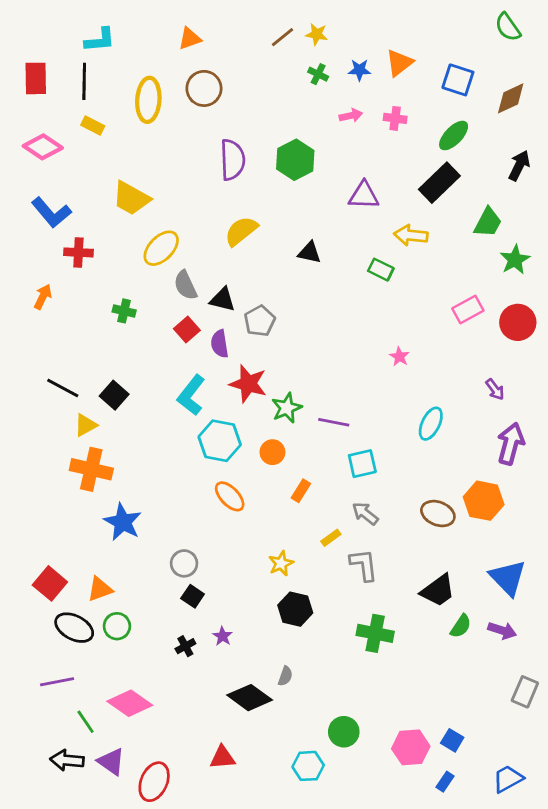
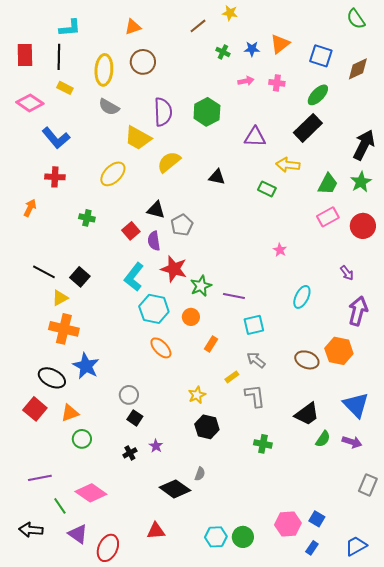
yellow star: (317, 34) -> (230, 13), moved
black arrow: (519, 165) -> (364, 145), moved, size x1.4
yellow trapezoid: (131, 198) -> (138, 138), moved
blue L-shape: (51, 213) -> (56, 138), moved
green trapezoid: (488, 223) -> (328, 184), moved
gray semicircle: (185, 285) -> (109, 107), moved, turned -35
black ellipse: (74, 628) -> (52, 378), moved
green cross: (375, 633) -> (263, 444), size x0.7
green circle: (344, 732) -> (243, 537), moved
black arrow: (67, 760) -> (31, 530), moved

